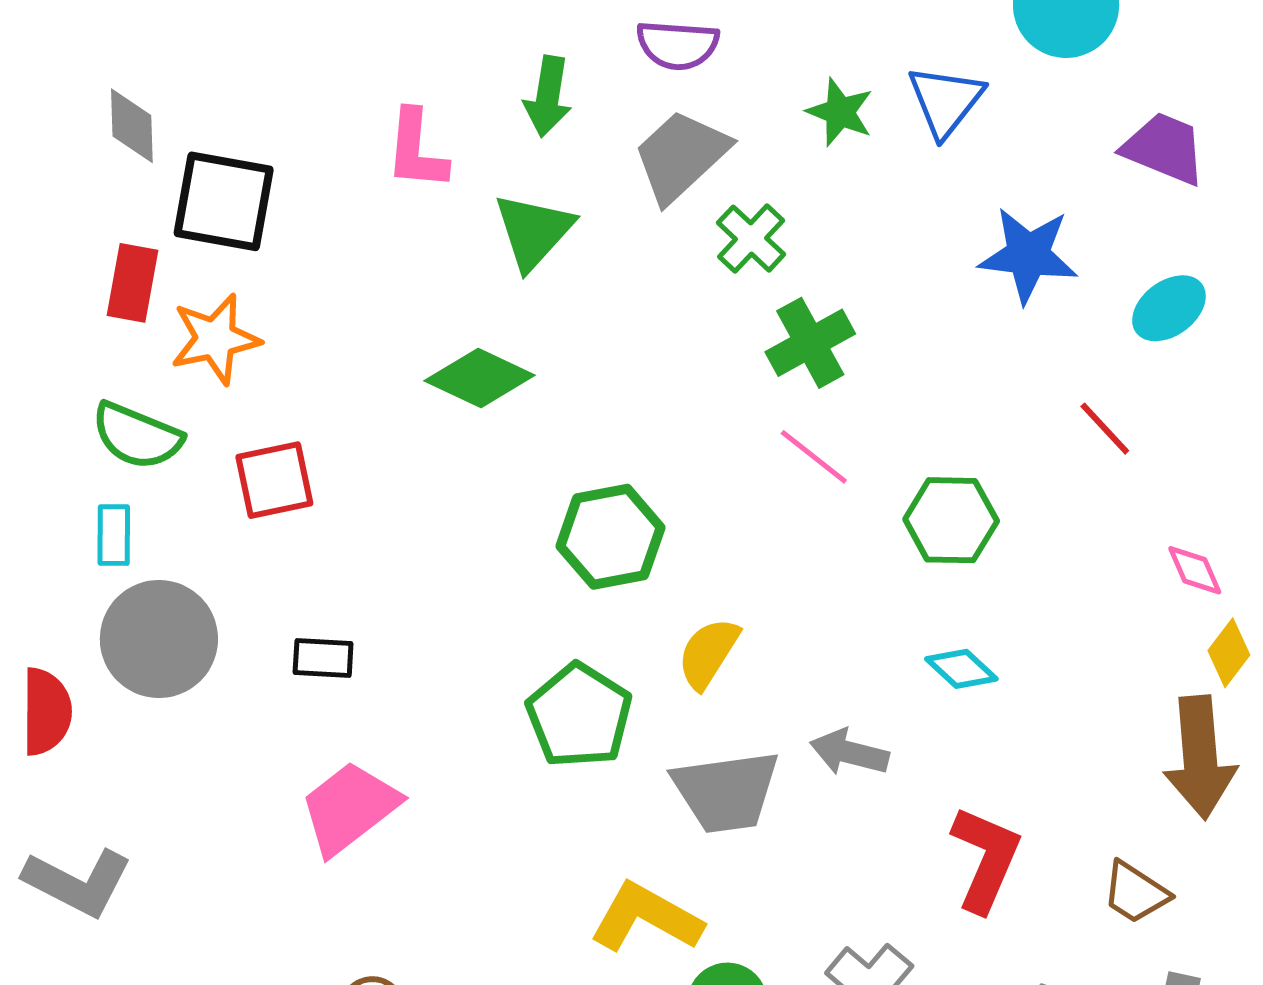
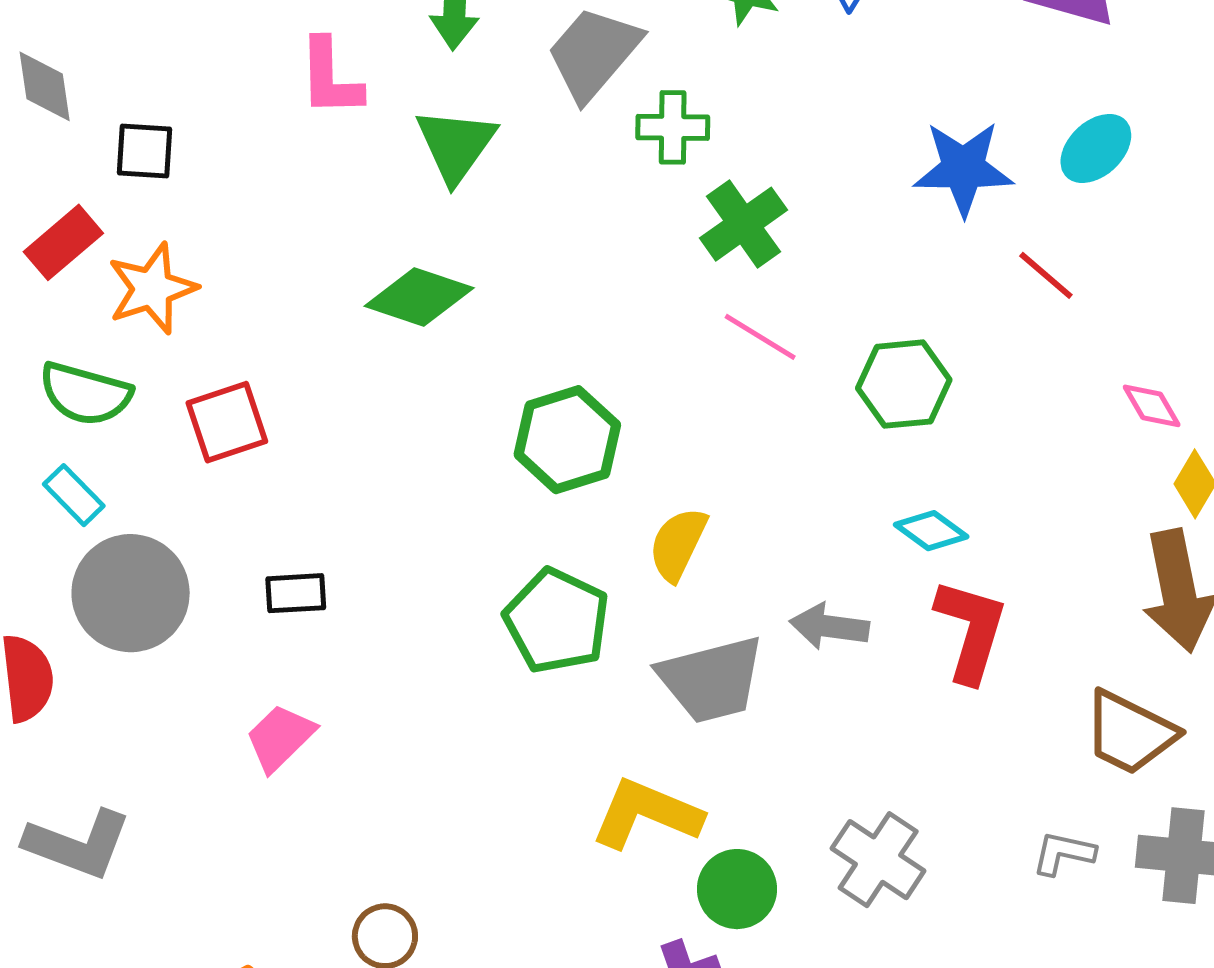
black square: (224, 201) -> (144, 151), size x0.6
green cross: (751, 239) -> (673, 127), turned -36
blue star: (1028, 255) -> (963, 168), moved
red rectangle: (133, 283) -> (63, 242), turned 46
cyan rectangle: (114, 535) -> (74, 495), turned -38
pink trapezoid: (349, 808) -> (280, 738), moved, size x0.7
red L-shape: (986, 859) -> (971, 630), moved
brown trapezoid: (1135, 893) -> (1130, 733), size x1.4

